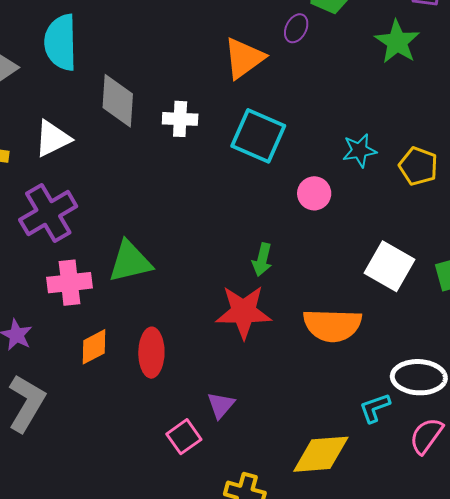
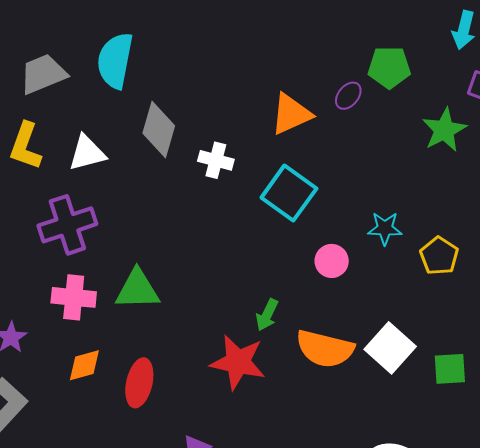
orange semicircle: (332, 325) -> (325, 349), moved

